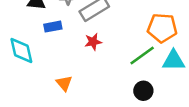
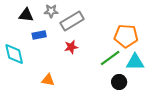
orange triangle: (64, 83) -> (48, 80), turned -40
black circle: (143, 91) -> (119, 82), moved

